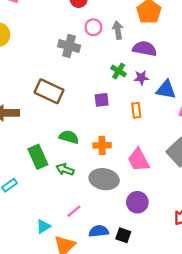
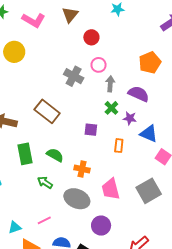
gray arrow: (118, 30) -> (110, 84), moved
green rectangle: (38, 157) -> (25, 154), moved

